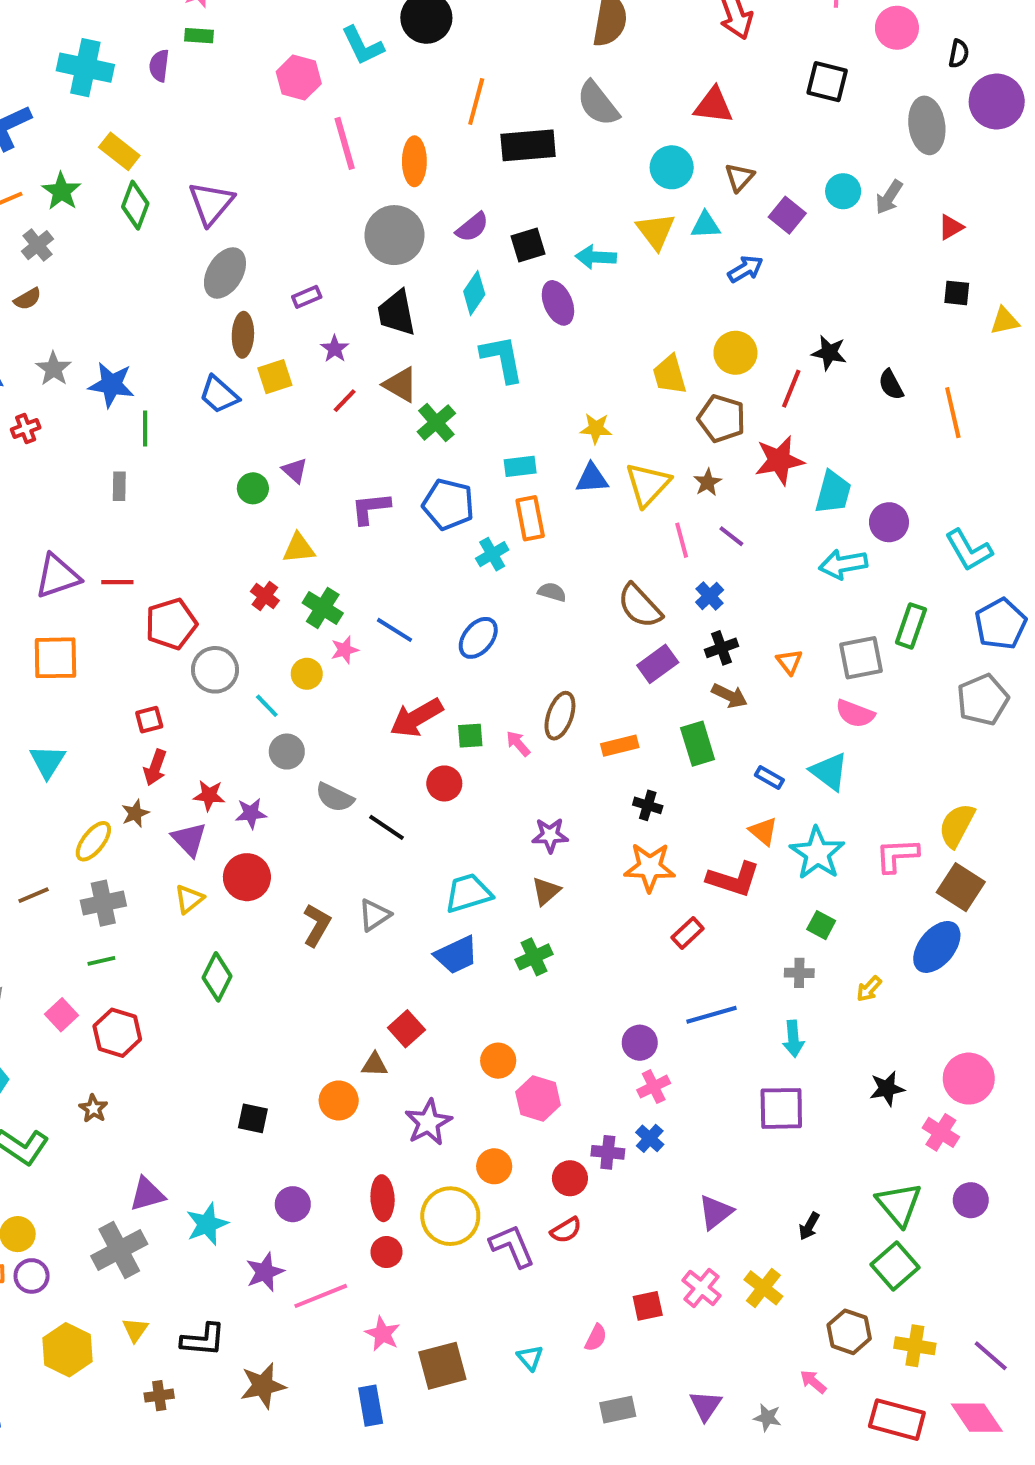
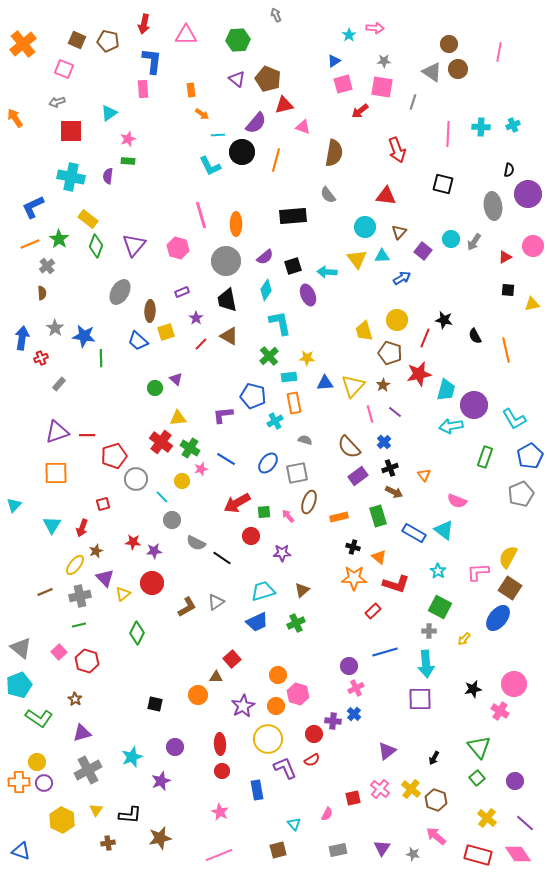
pink circle: (897, 28) -> (533, 246), moved
pink hexagon: (299, 78) -> (178, 248), moved
orange line: (476, 101) -> (276, 160), moved
gray semicircle: (598, 103) -> (328, 195), size x0.7
gray ellipse: (225, 273) -> (120, 292), moved
brown semicircle: (28, 299) -> (42, 293), turned -64
green cross: (436, 423) -> (269, 356), moved
yellow star: (596, 429) -> (307, 358), moved
gray rectangle: (119, 486) -> (59, 384), moved, turned 40
purple L-shape: (371, 508) -> (223, 415), moved
purple circle: (889, 522) -> (474, 405), size x1.4
red cross: (265, 596) -> (161, 442), size x1.6
gray square: (861, 658) -> (297, 473), moved
red arrow: (155, 767) -> (82, 528), moved
blue rectangle: (769, 777) -> (414, 533), size x1.6
orange triangle: (763, 831) -> (379, 557), moved
purple star: (550, 835) -> (282, 553), moved
purple triangle: (189, 839) -> (105, 578), moved
cyan star: (817, 853) -> (438, 571), size x0.6
brown L-shape: (317, 925) -> (187, 607), turned 30
green square: (821, 925) -> (440, 607), size x1.6
cyan arrow: (793, 1039) -> (426, 664), size x1.5
orange circle: (494, 1166) -> (276, 706), moved
purple triangle: (147, 1194) -> (82, 733), moved
purple circle: (971, 1200) -> (515, 781), moved
yellow circle: (450, 1216) -> (268, 739), moved
green square: (895, 1266) -> (477, 778), size x0.7
pink line: (321, 1296) -> (219, 855), moved
brown hexagon: (849, 1332) -> (436, 800), moved
yellow cross: (915, 1346) -> (487, 818), turned 30
brown square: (442, 1366) -> (278, 850), moved, size x0.7
pink arrow: (813, 1382) -> (436, 836), size x1.5
blue rectangle: (371, 1406) -> (257, 790), moved

